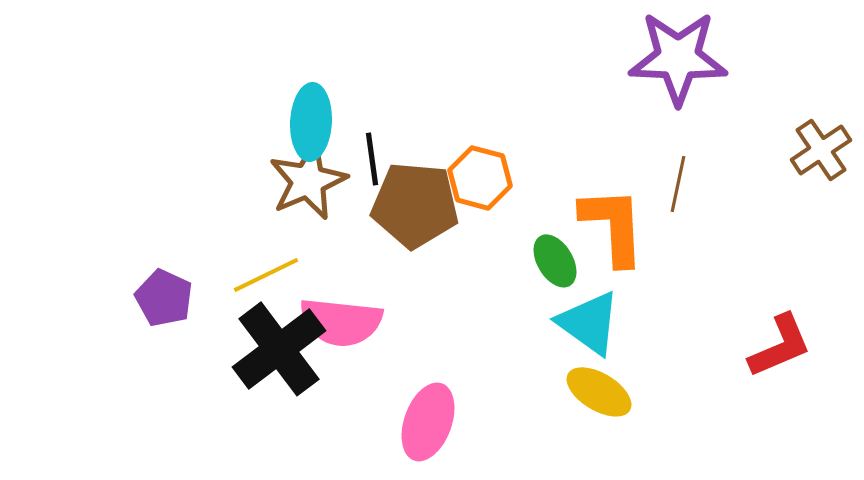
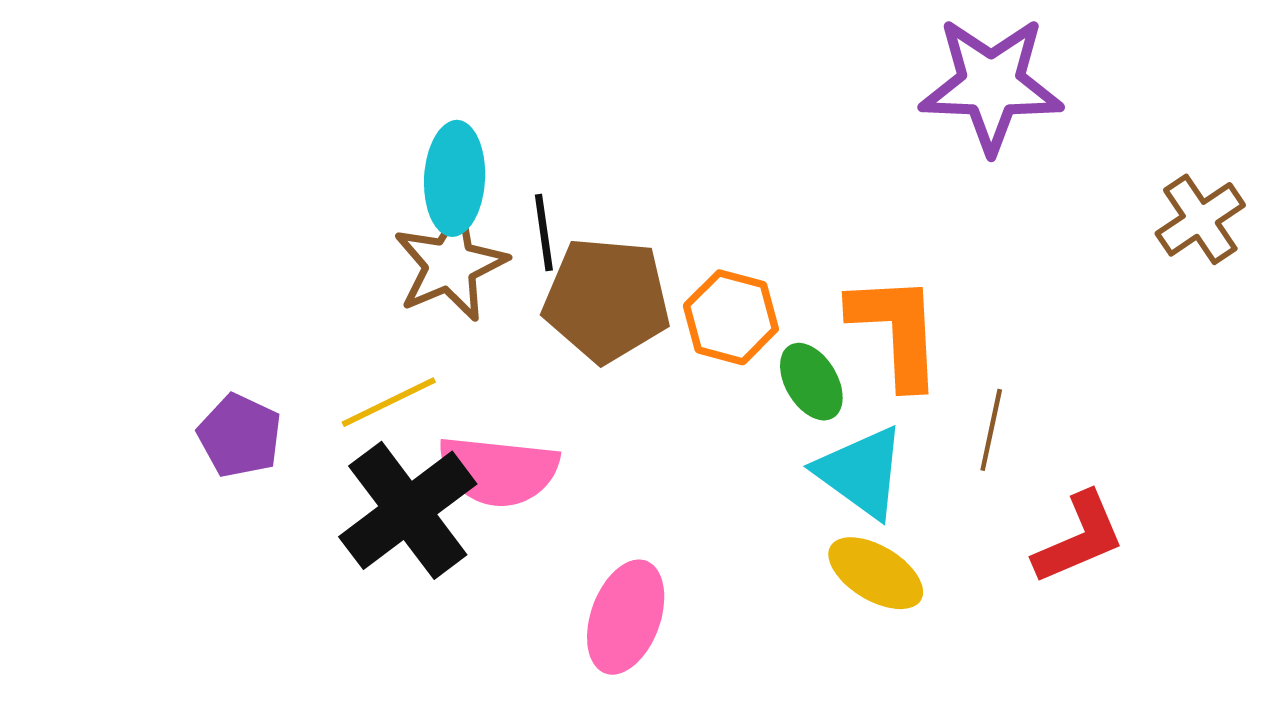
orange hexagon: (480, 178) -> (731, 317), moved
brown line: (678, 184) -> (991, 430), moved
red L-shape: (780, 346) -> (1079, 538), moved

